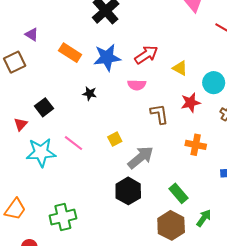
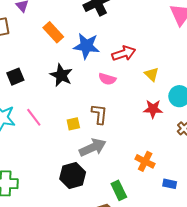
black star: (90, 94) -> (61, 75), size x1.6
brown L-shape: (159, 114) -> (99, 114), moved
orange cross: (196, 145) -> (145, 161), moved

